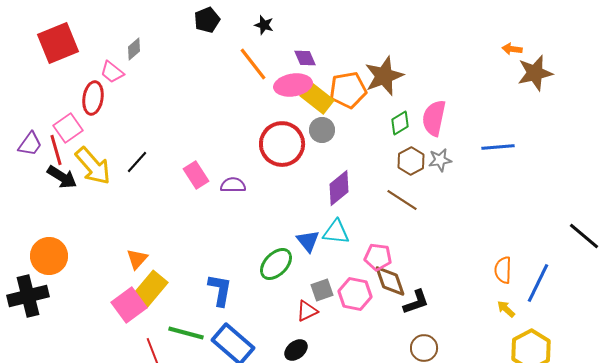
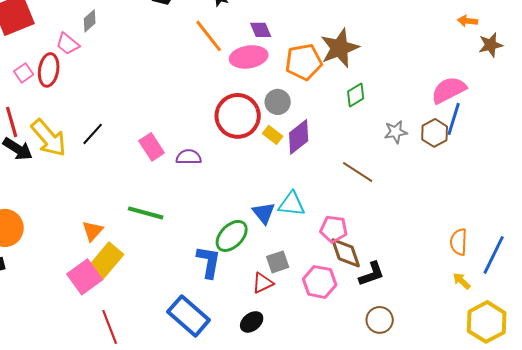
brown star: (535, 73) -> (491, 45), size x0.7
yellow rectangle: (317, 98) -> (273, 135), moved, size x0.6
pink semicircle: (434, 118) -> (449, 90), moved, turned 51
pink square: (68, 128) -> (24, 73), moved, size x0.7
blue line: (498, 147) -> (454, 119), turned -68
brown hexagon: (411, 161) -> (435, 133), moved
purple diamond: (339, 188) -> (299, 137), moved
blue L-shape: (220, 290) -> (209, 262), moved
pink hexagon: (355, 294) -> (320, 282), moved
green line: (186, 333) -> (146, 213), moved

